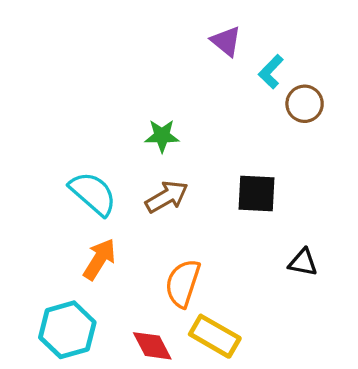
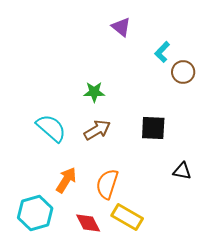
purple triangle: (226, 41) -> (121, 27), moved
orange arrow: (99, 259) -> (66, 180), moved

